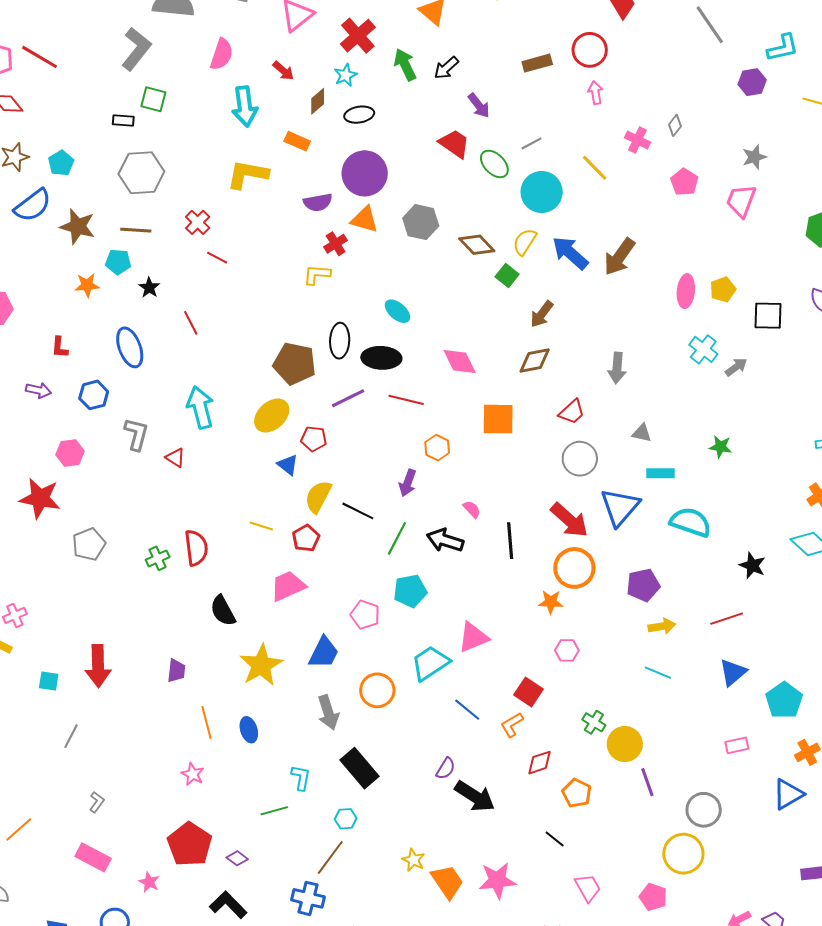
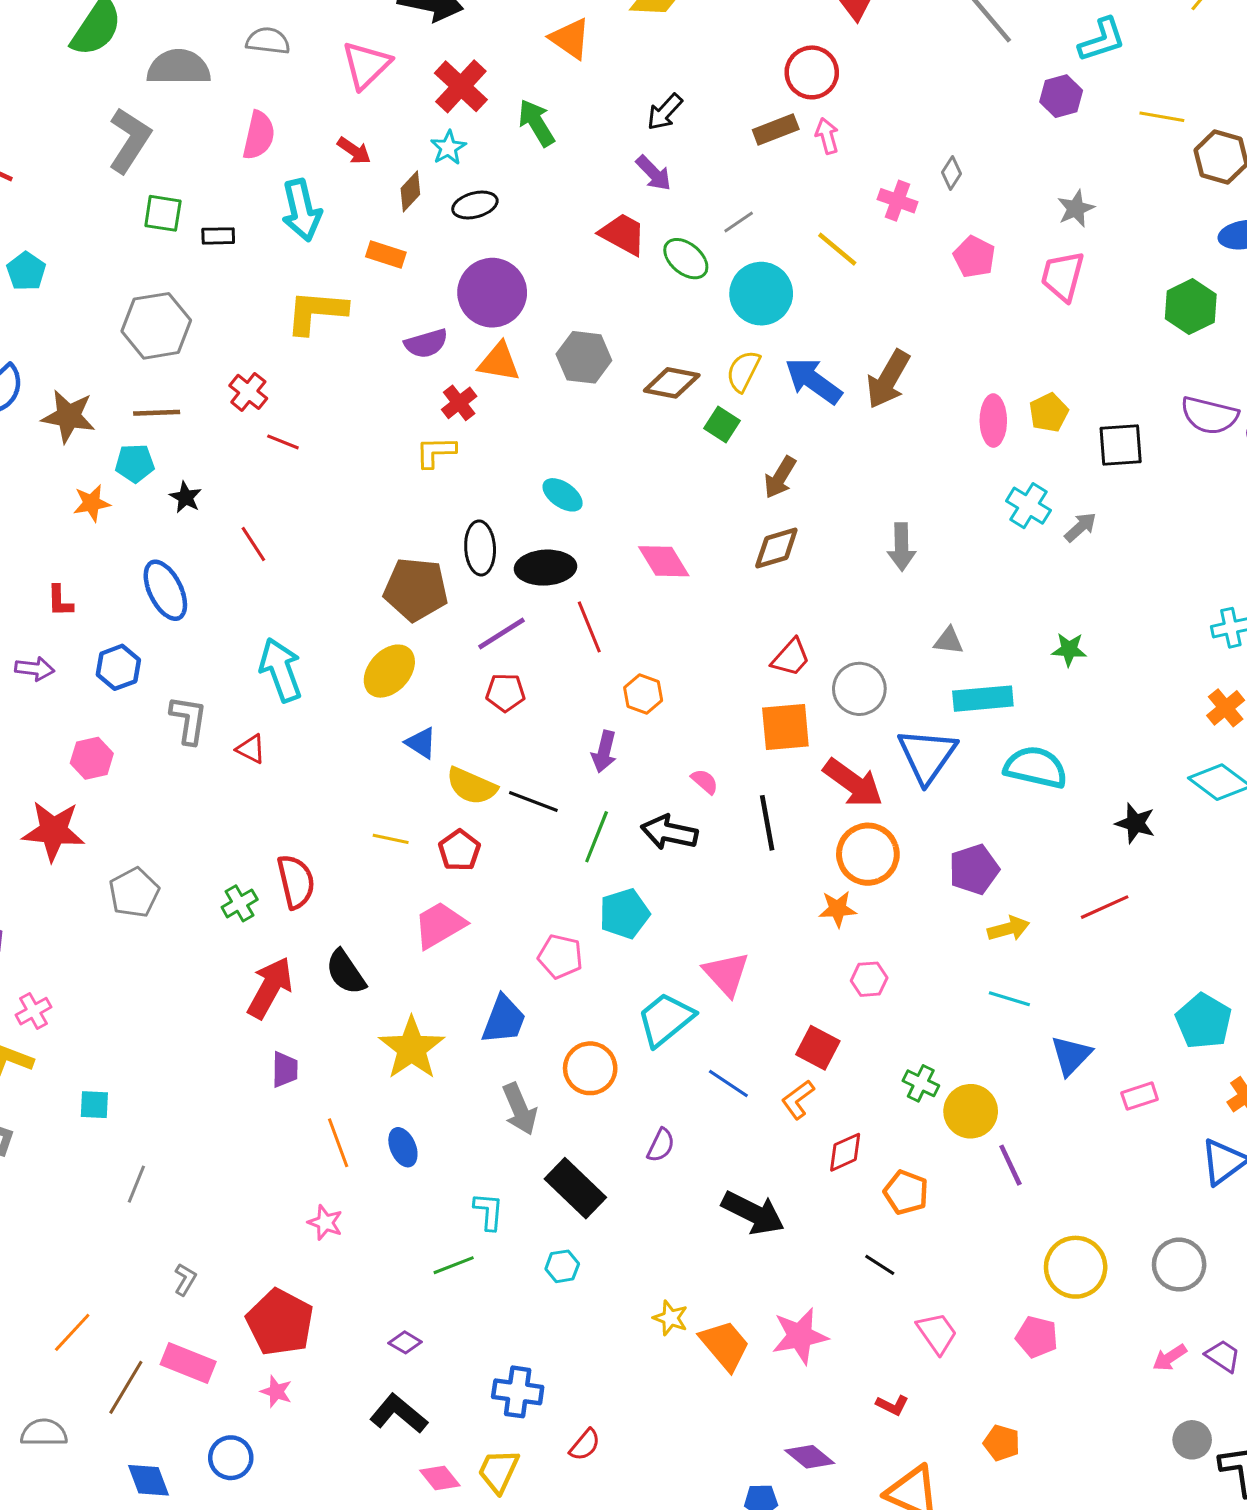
brown rectangle: (537, 63) -> (776, 130), moved
black arrow: (446, 68) -> (665, 112), moved
black rectangle: (123, 120) -> (218, 236), moved
cyan pentagon: (61, 163) -> (26, 271), moved
brown diamond: (477, 245) -> (672, 383), turned -30
red line: (406, 400) -> (589, 627), turned 60
red trapezoid: (572, 412) -> (791, 658), moved
orange square: (498, 419) -> (785, 727), moved
red pentagon: (314, 439) -> (505, 692), moved
cyan rectangle: (660, 473) -> (983, 699), size x1.4
yellow semicircle: (318, 497) -> (472, 786), turned -88
pink triangle: (473, 637) -> (726, 974), turned -44
red arrow: (98, 666) -> (270, 988), moved, turned -144
blue triangle: (733, 672) -> (1071, 1056), moved
purple semicircle: (446, 769) -> (661, 1145), moved
gray circle: (704, 810) -> (1179, 1265), moved
red pentagon: (190, 844) -> (280, 1322), moved
brown line: (330, 857) -> (126, 1387), moved

